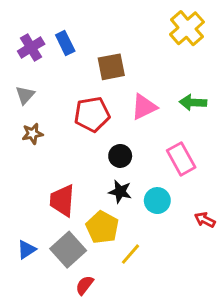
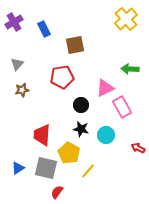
purple cross: (31, 48) -> (14, 22), moved
pink triangle: (144, 107) -> (105, 88), moved
gray square: (68, 250) -> (46, 168), turned -35

